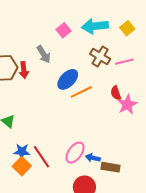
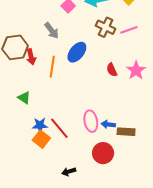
red arrow: (24, 70) -> (31, 57), moved
orange line: (81, 92) -> (52, 67), moved, turned -50
red semicircle: (116, 93) -> (112, 70), moved
pink ellipse: (75, 153) -> (91, 121), turned -40

